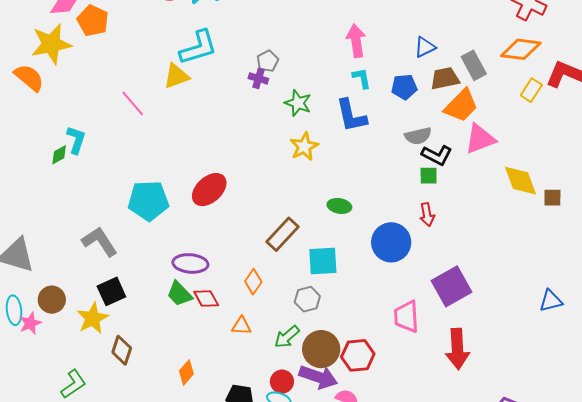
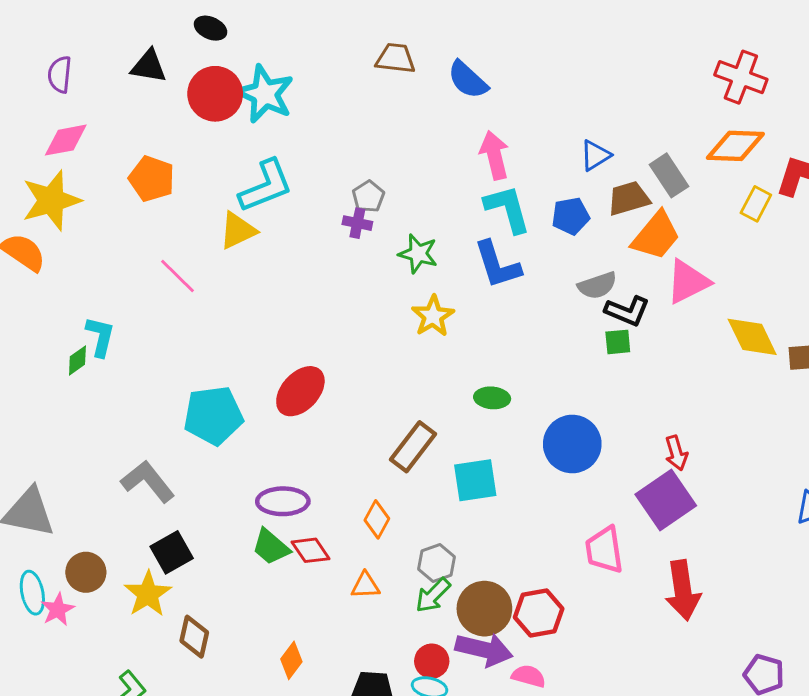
orange pentagon: (93, 21) -> (152, 179), moved
cyan L-shape: (362, 78) -> (508, 209), size x1.6
red arrow: (427, 215) -> (676, 453), moved
gray hexagon: (307, 299) -> (436, 563), moved

